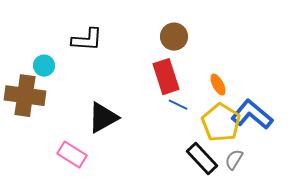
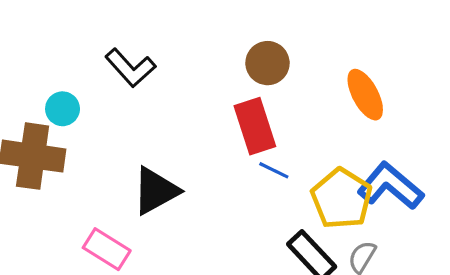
black L-shape: (87, 40) -> (130, 68), turned 44
orange ellipse: (218, 85) -> (365, 95), moved, size x1.5

